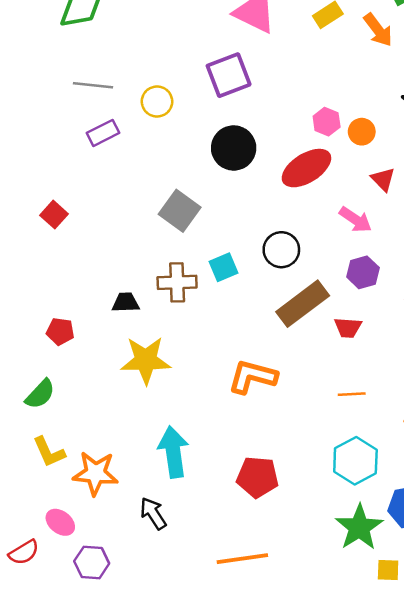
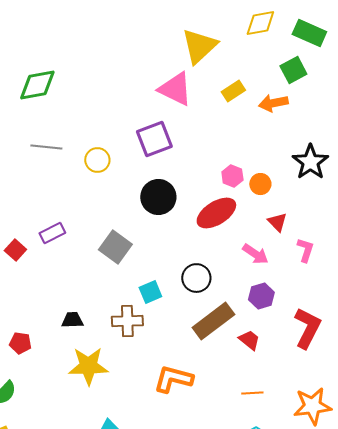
orange arrow: (378, 30) -> (273, 103), turned 116
purple rectangle: (103, 133) -> (52, 233), moved
brown cross: (177, 282) -> (127, 321), moved
red trapezoid: (348, 328) -> (249, 340), turned -145

